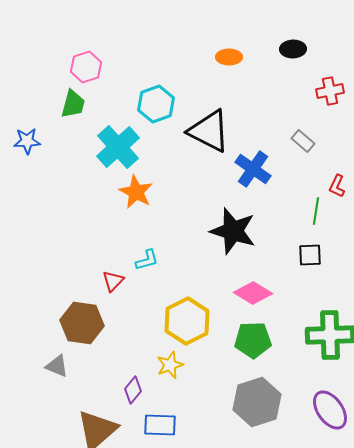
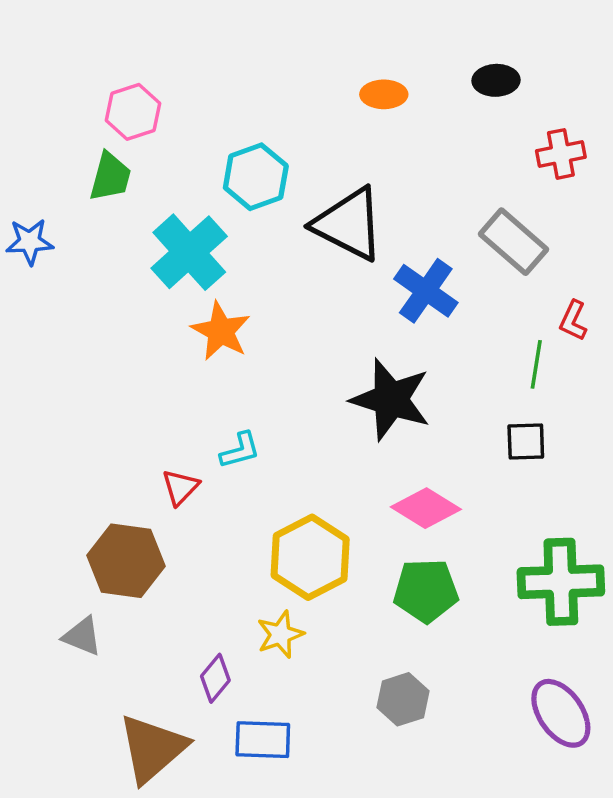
gray rectangle: (303, 141) -> (514, 242), size x1.6
gray hexagon: (257, 402) -> (403, 699), moved, size x0.6

